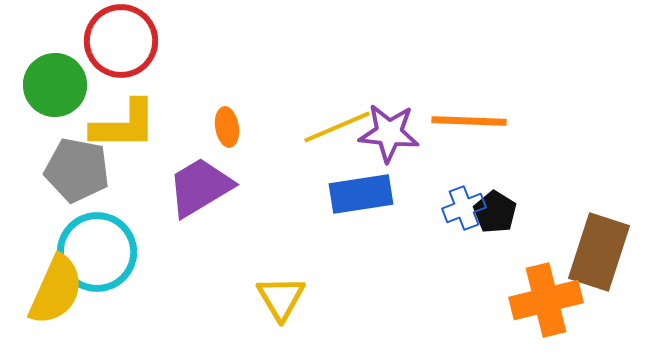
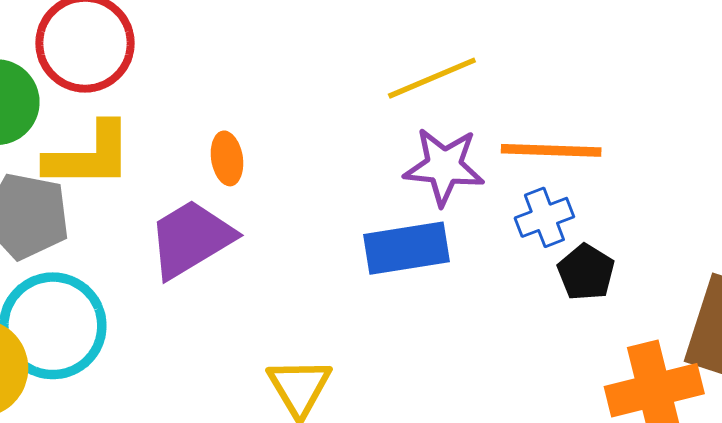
yellow line: (337, 127) -> (432, 78), moved
blue cross: (464, 208) -> (544, 217), moved

